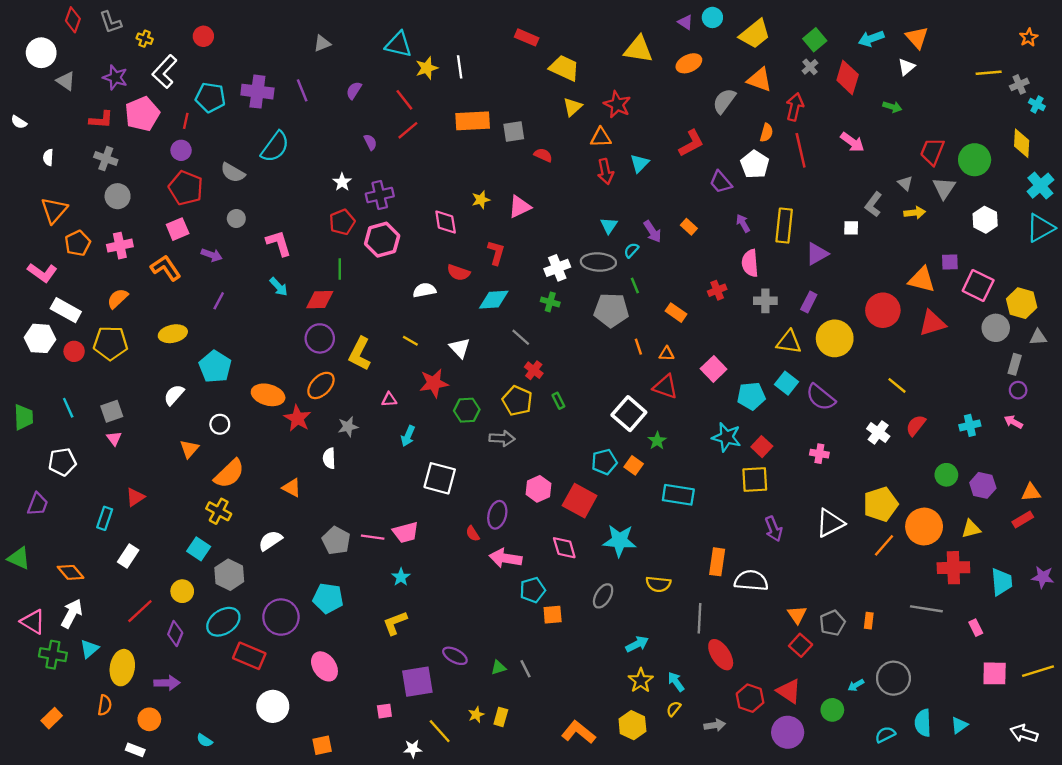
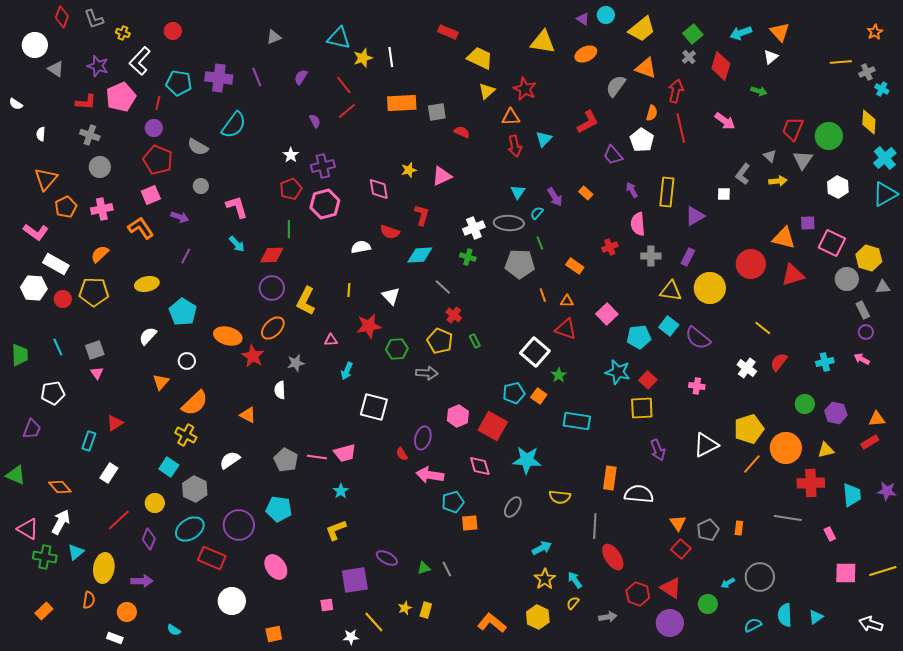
yellow line: (410, 341) -> (349, 290), turned 64
gray rectangle: (1015, 364) -> (863, 310), turned -42

